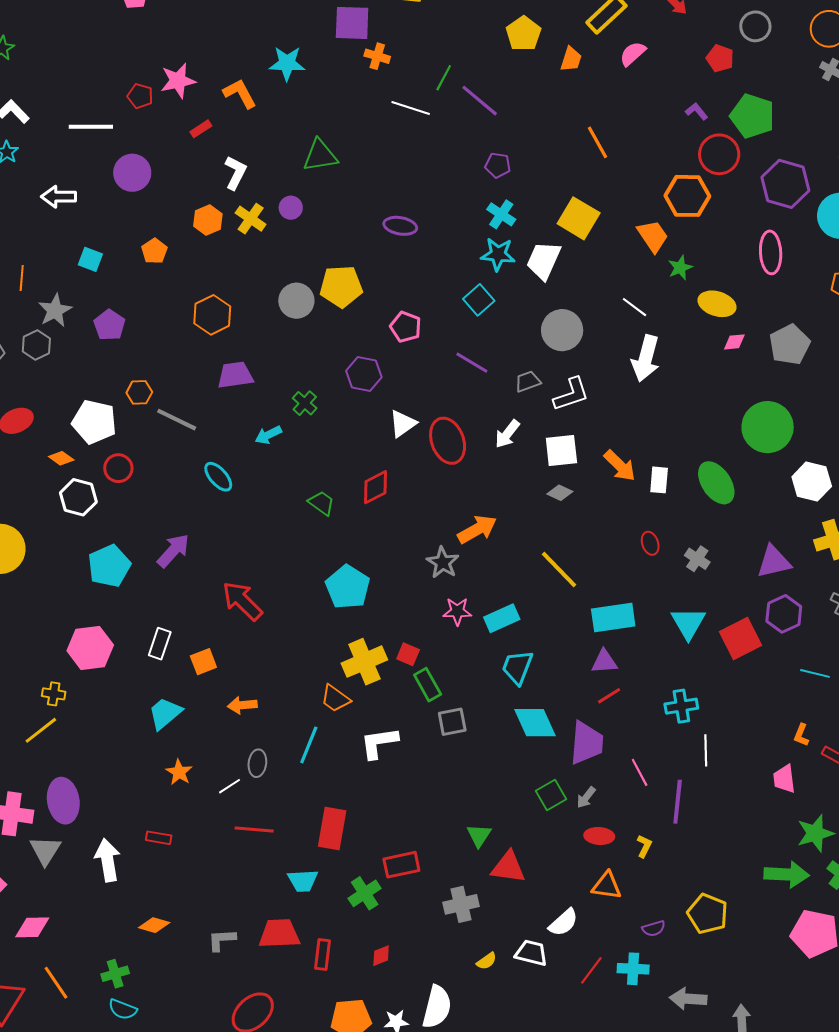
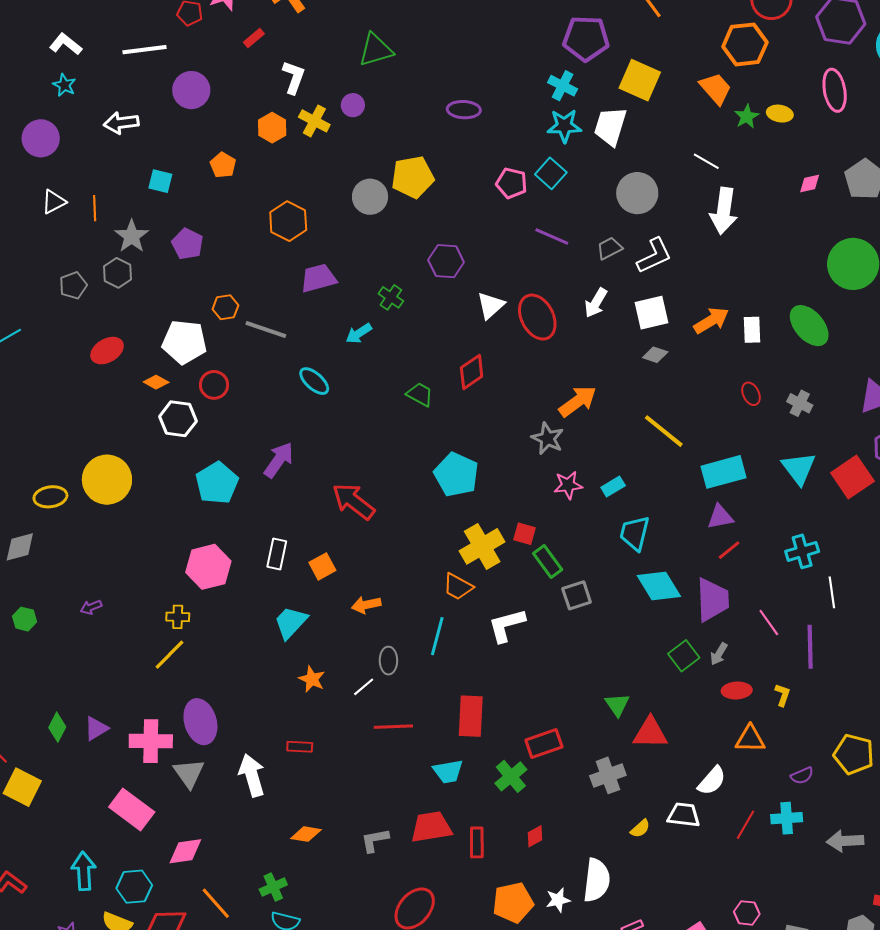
purple pentagon: (498, 165) -> (586, 38), moved, size x1.8
yellow ellipse: (717, 304) -> (780, 114), moved, size x0.7
pink pentagon: (406, 327) -> (511, 183), moved
orange arrow: (620, 466) -> (711, 320), turned -69
cyan rectangle: (502, 618) -> (613, 486), size x0.7

